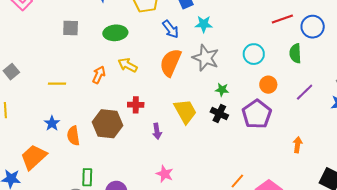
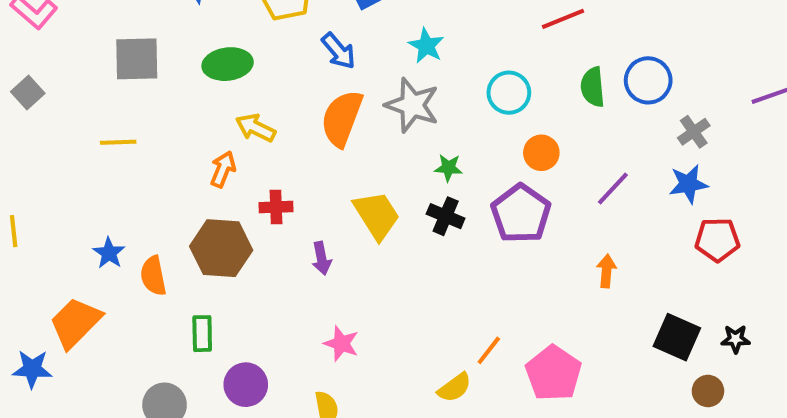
cyan star: (204, 24) -> (426, 46), moved, turned 30
blue circle: (313, 27) -> (648, 80), moved
gray square: (71, 28) -> (137, 59), size x1.4
gray square: (11, 72) -> (28, 92), moved
orange arrow: (99, 75) -> (223, 169), moved
yellow line: (57, 84) -> (118, 142), moved
purple line: (305, 92) -> (613, 188), moved
green rectangle: (87, 177) -> (202, 334), moved

